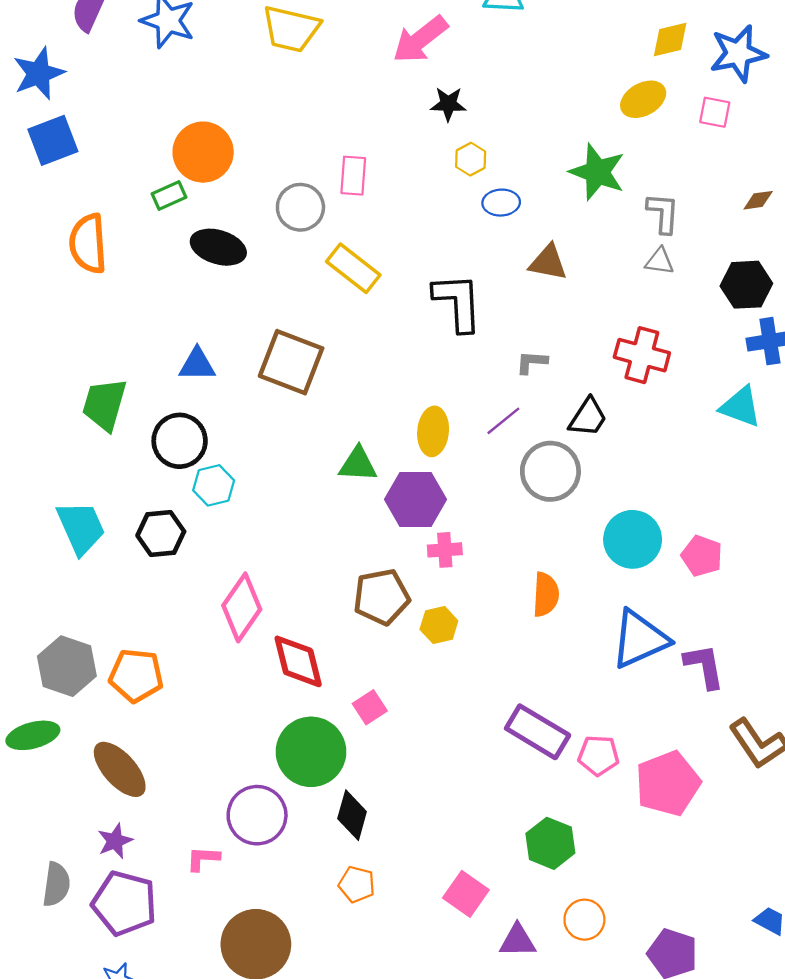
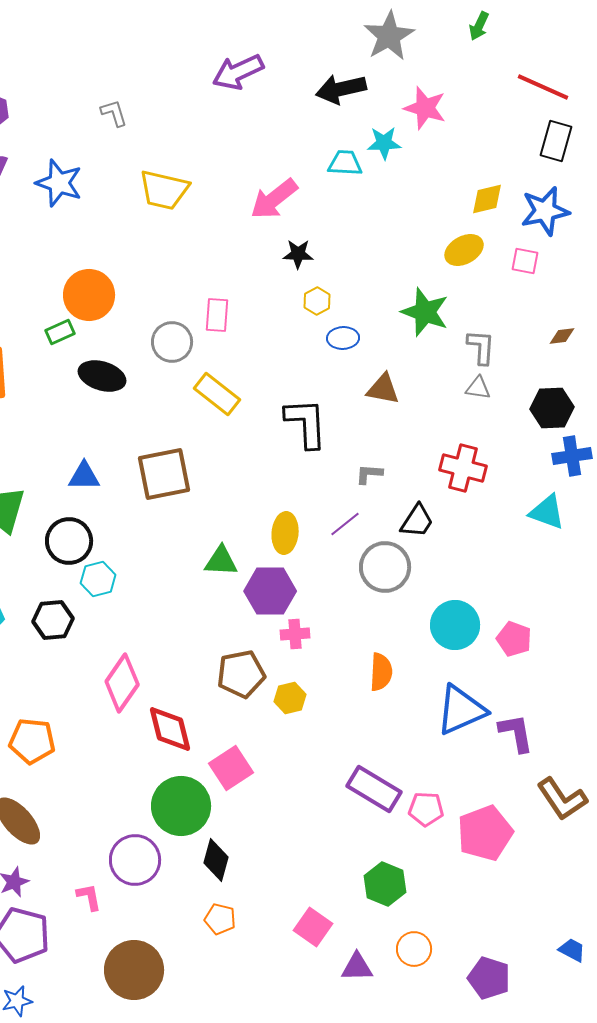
brown square: (291, 362) -> (164, 474), turned -32
pink square: (370, 707) -> (231, 768), size x1.5
pink L-shape: (203, 859) -> (89, 897), turned 76

